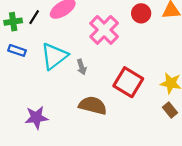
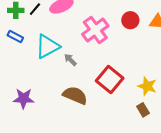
gray arrow: (82, 67) -> (70, 60), turned 144

